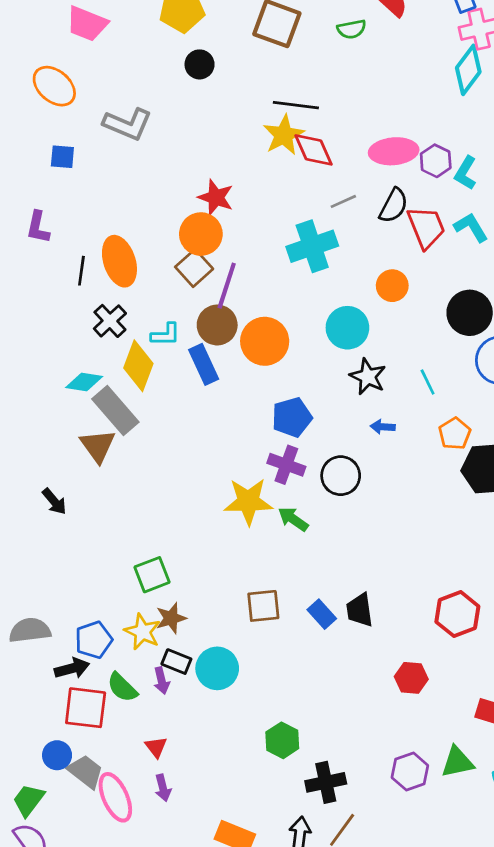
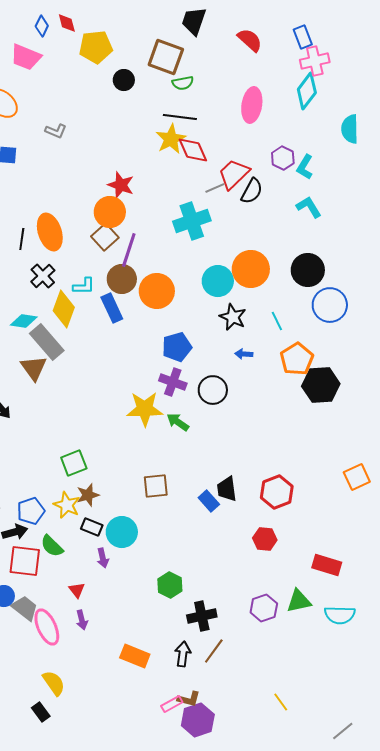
green semicircle: (352, 29) -> (183, 83), moved
black circle: (200, 64) -> (124, 80), moved
gray L-shape: (128, 124) -> (56, 131), size x0.6
pink ellipse: (394, 151) -> (252, 105), moved, turned -76
red trapezoid: (426, 227) -> (234, 174), moved, turned -112
orange circle: (392, 286) -> (251, 269), moved, size x1.6
orange pentagon: (455, 434) -> (297, 359), size x1.4
blue rectangle: (322, 614) -> (209, 501), moved
red hexagon: (457, 614) -> (277, 492), moved
purple arrow: (162, 681) -> (103, 558), moved

